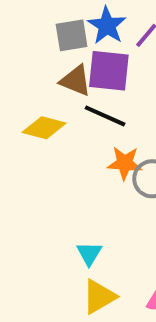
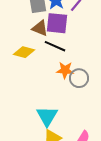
cyan triangle: (89, 253) -> (47, 116), size x1.6

